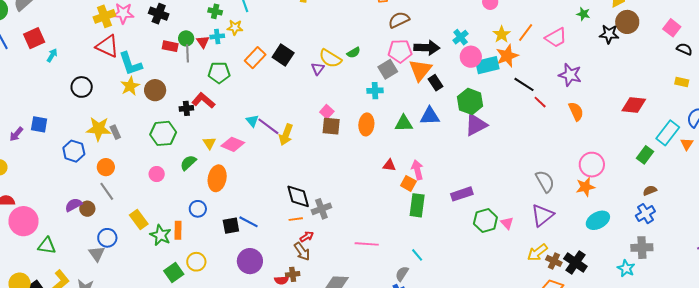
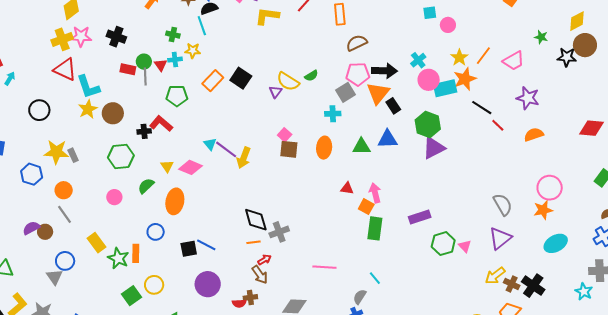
orange semicircle: (576, 111) -> (534, 135), turned -84

